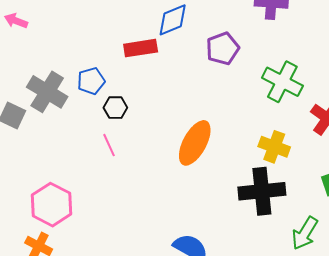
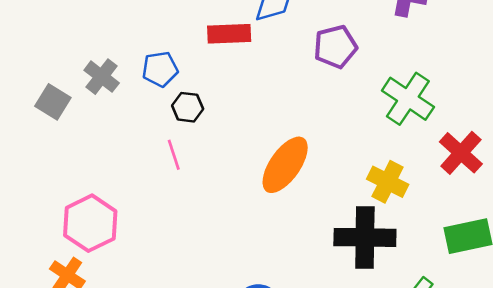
gray cross: (47, 92) -> (102, 77), size x0.7

